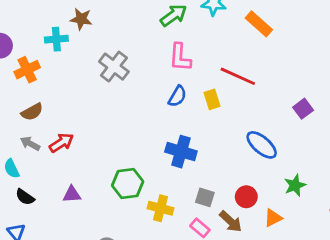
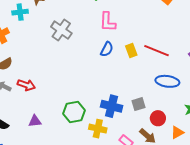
red line: (238, 76) -> (157, 51), moved
red arrow: (61, 143) -> (26, 85), turned 54
blue ellipse: (262, 145) -> (167, 81), turned -30
blue cross: (181, 152) -> (112, 106), moved
gray square: (205, 197) -> (139, 104), moved, turned -32

